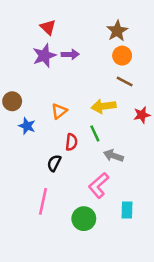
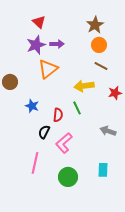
orange triangle: (59, 111) -> (48, 69), moved, size x1.5
blue star: (27, 126) -> (32, 106), moved
gray arrow: (113, 156) -> (108, 131), moved
pink L-shape: (99, 185) -> (64, 143), moved

